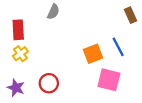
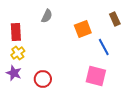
orange square: (93, 54) -> (83, 29), moved
purple star: (16, 88) -> (14, 73), moved

